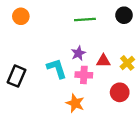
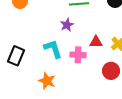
purple star: (78, 53) -> (67, 25), moved
orange star: (75, 103) -> (47, 81), moved

